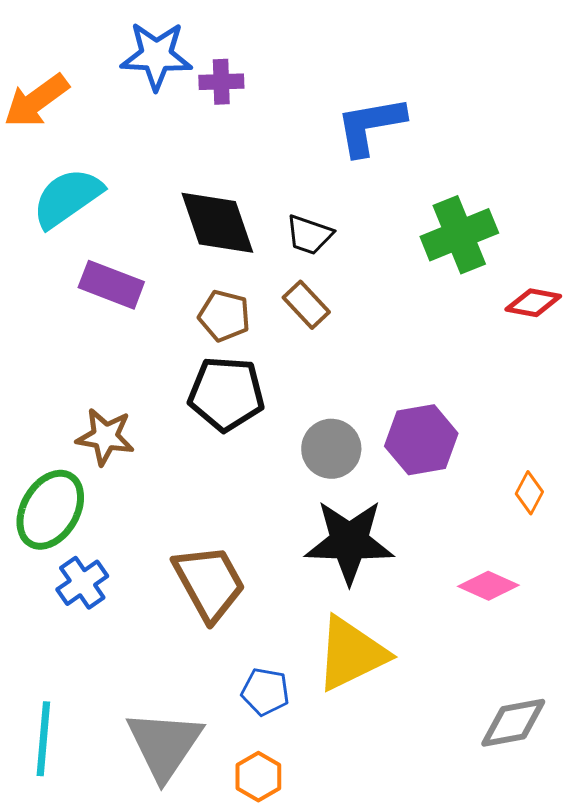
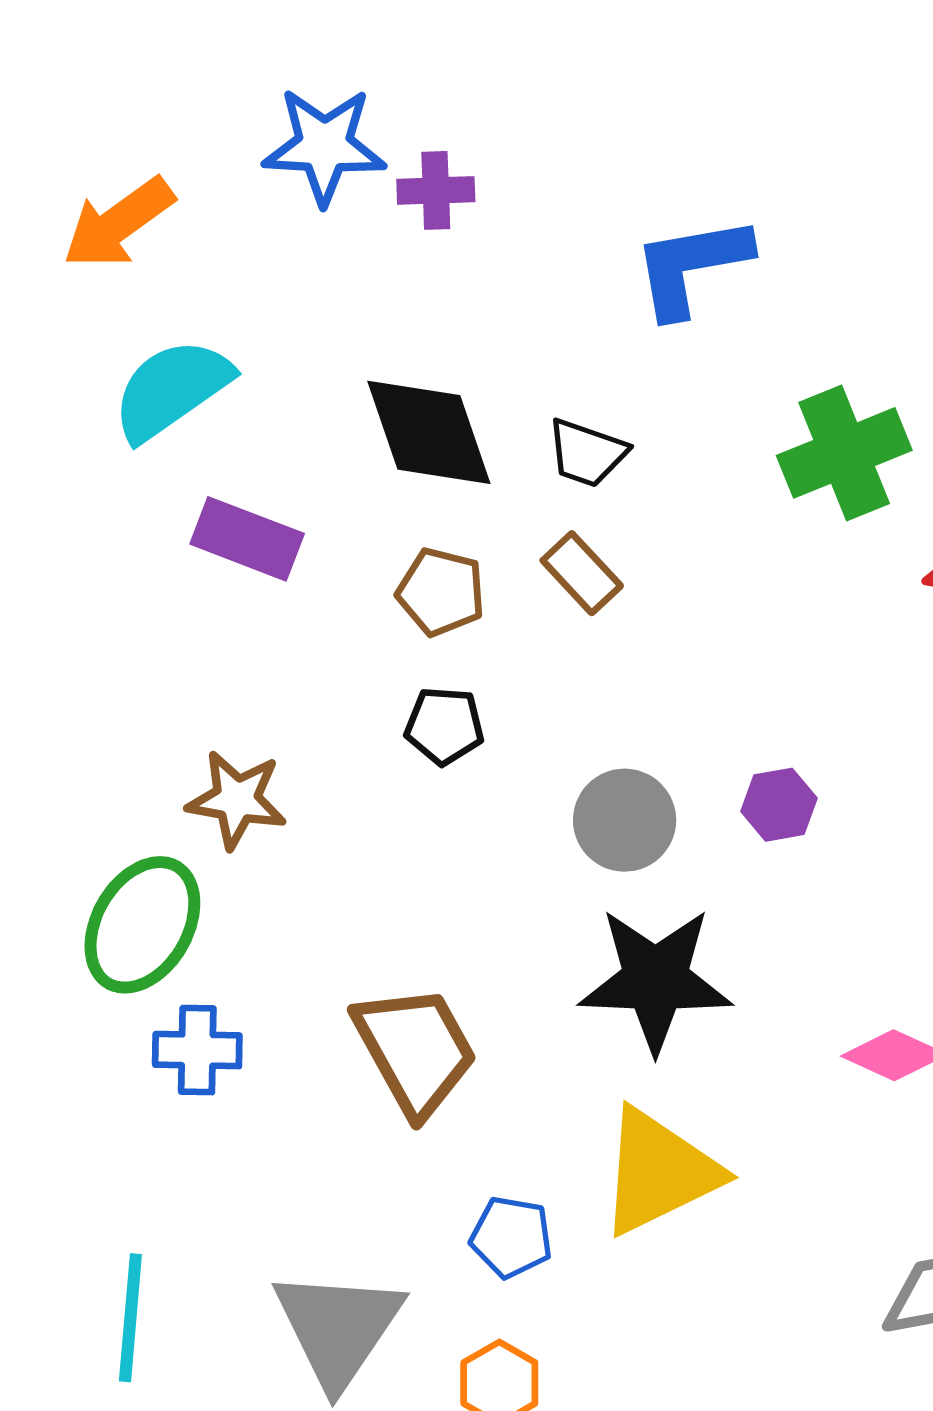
black pentagon: (226, 394) -> (444, 726), size x0.6
purple hexagon: (421, 440) -> (779, 805), size x0.6
blue cross: (82, 583) -> (197, 1050), turned 36

